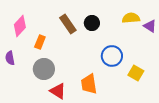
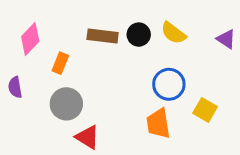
yellow semicircle: (131, 18) -> (173, 33), moved, turned -138
brown rectangle: (68, 24) -> (103, 36), turned -48
orange trapezoid: (89, 84) -> (158, 123), moved

